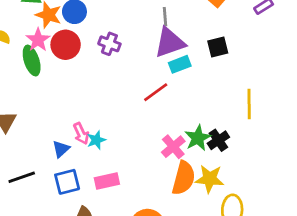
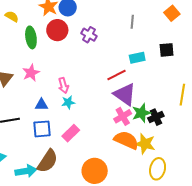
pink star: (38, 40) -> (31, 73), moved
purple triangle: (170, 43) -> (125, 94), moved, turned 45
pink arrow: (81, 134) -> (63, 86), moved
blue triangle: (61, 149) -> (42, 105), turned 32
orange semicircle: (184, 178) -> (126, 140), turned -90
pink rectangle: (107, 181) -> (71, 133), turned -42

